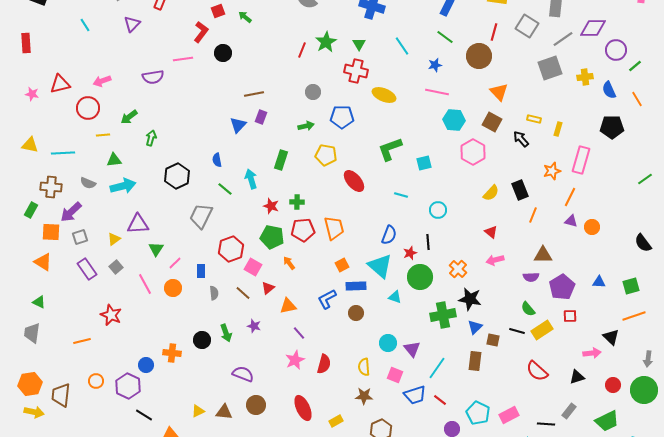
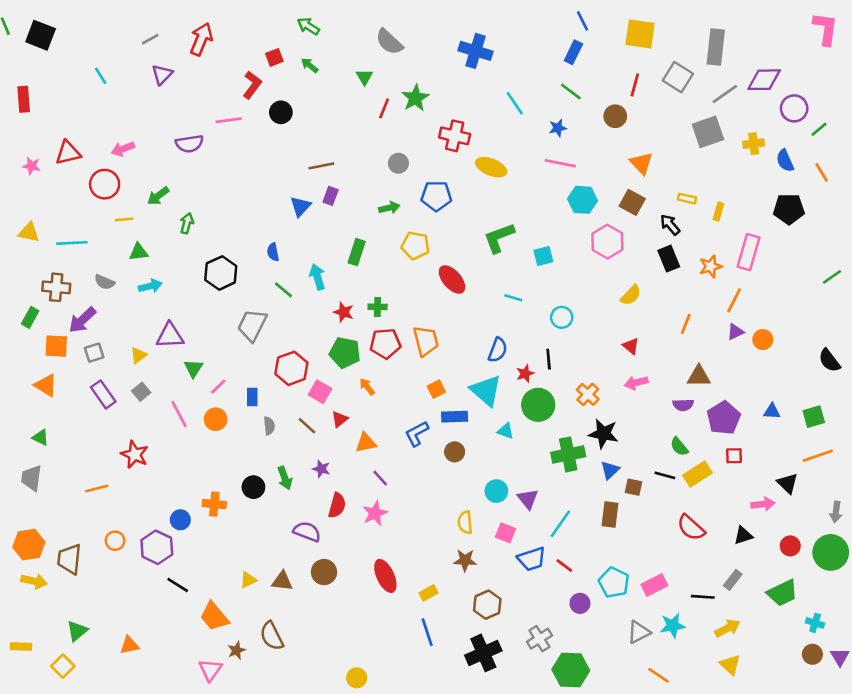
green triangle: (359, 44) -> (364, 77), moved
brown circle: (479, 56) -> (615, 116), size x0.7
cyan arrow: (123, 186) -> (150, 286), size x0.7
black rectangle: (520, 190) -> (669, 259), moved
purple triangle: (571, 221) -> (735, 332), turned -40
red semicircle: (324, 364) -> (337, 505), moved

